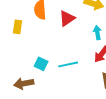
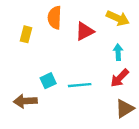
cyan square: (41, 64) -> (48, 81), turned 32

